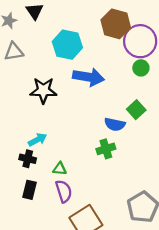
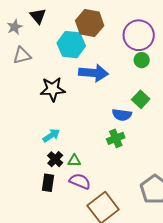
brown hexagon: (116, 24) -> (90, 23), moved
black cross: (28, 159) -> (55, 159), moved, turned 35
purple semicircle: (64, 191) -> (80, 181), turned -45

